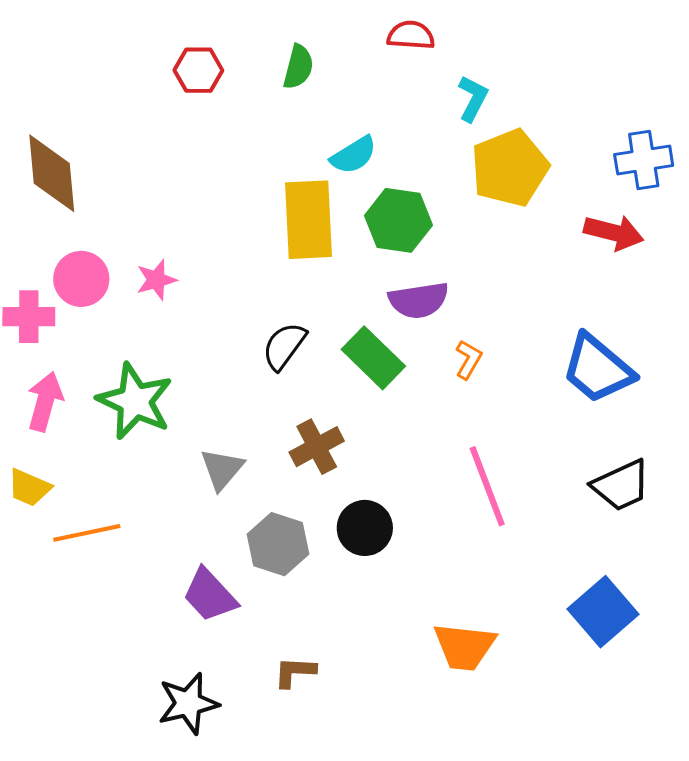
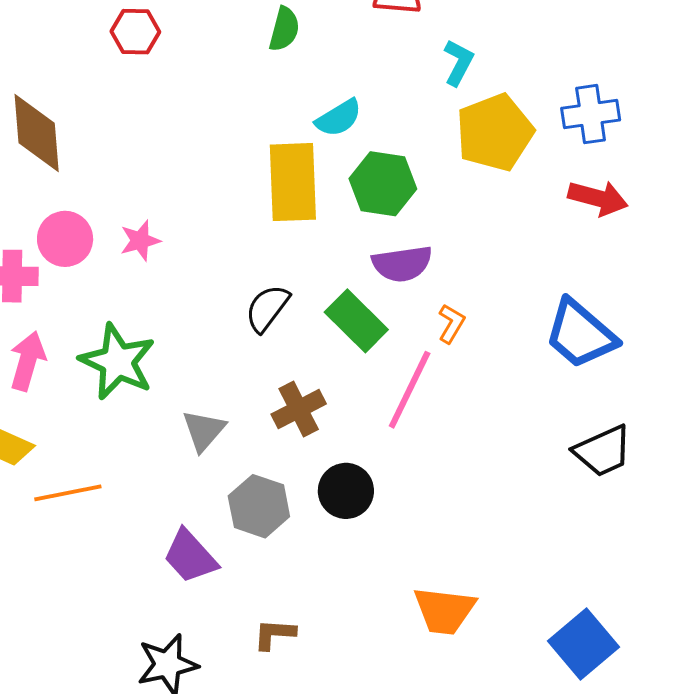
red hexagon: (198, 70) -> (135, 32), moved
blue cross: (644, 160) -> (591, 114), moved
pink line: (487, 486) -> (410, 390), moved, turned 46
blue square: (603, 612) -> (583, 644), moved

